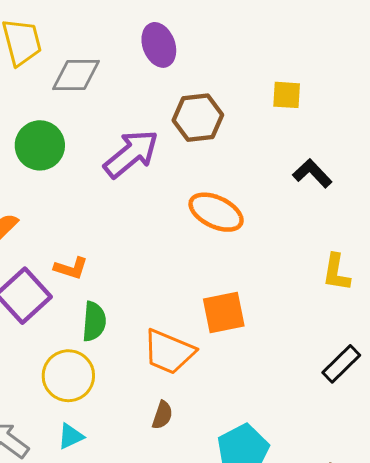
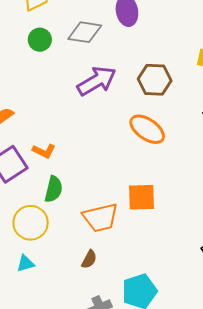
gray diamond: (76, 75) -> (85, 32), moved
brown hexagon: (198, 118) -> (155, 80), moved
green circle: (40, 145) -> (40, 40), moved, size x0.7
orange trapezoid: (169, 352) -> (100, 218), turned -45

